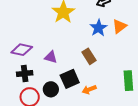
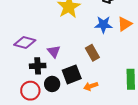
blue star: (99, 28) -> (103, 25), turned 30
purple triangle: (51, 57) -> (54, 51), turned 32
black cross: (25, 73) -> (38, 66), moved

